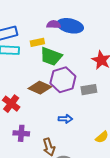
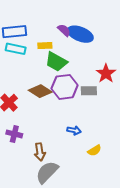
purple semicircle: (54, 24) -> (64, 30), turned 32
gray rectangle: (89, 90) -> (89, 91), moved
blue arrow: (65, 119) -> (74, 130), moved

